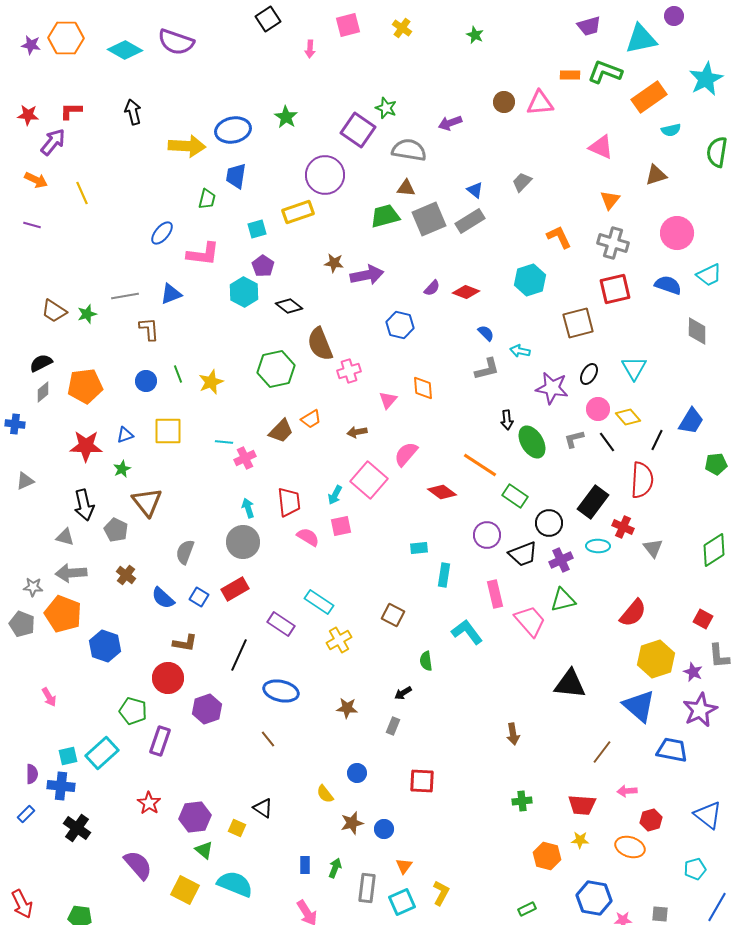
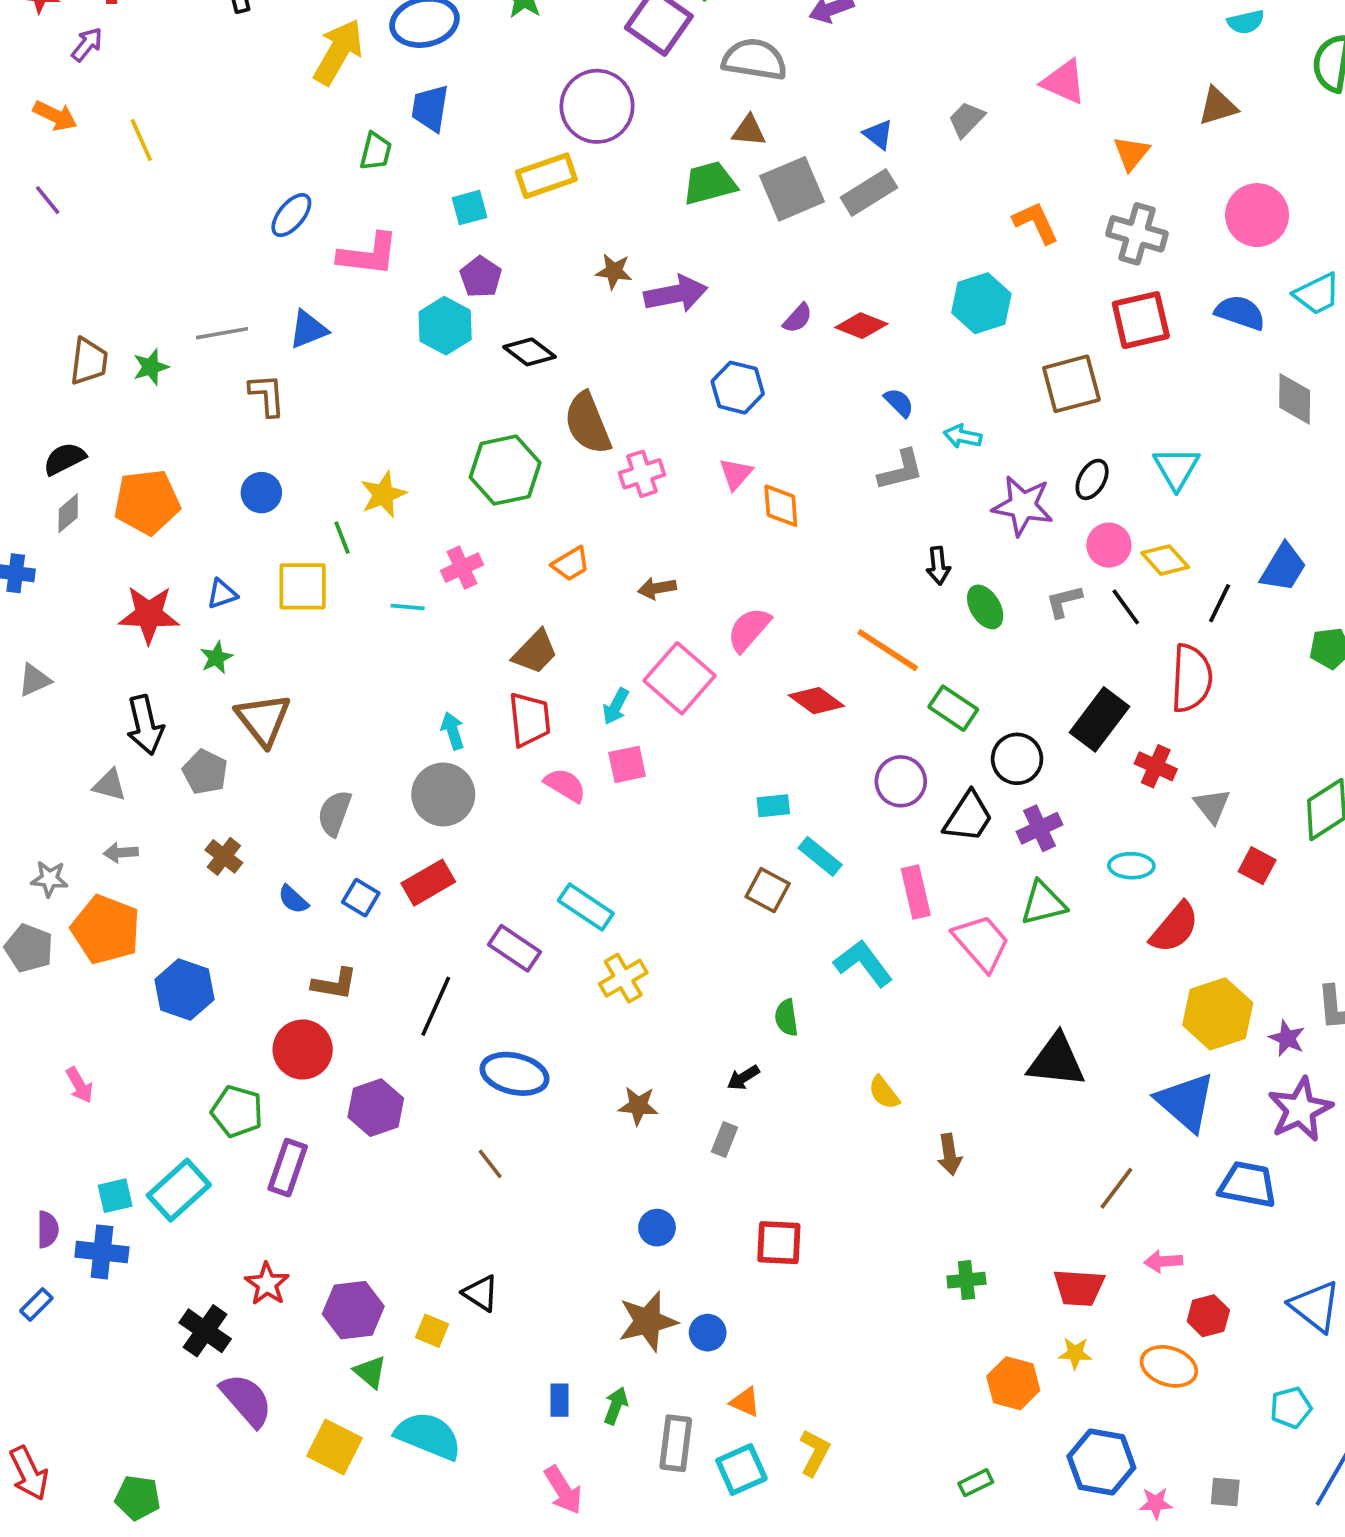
purple arrow: (53, 142) -> (87, 44), size x0.7
yellow arrow: (187, 146) -> (338, 52), turned -63
pink triangle: (601, 147) -> (1064, 82), moved
purple line: (32, 225) -> (48, 200), turned 36
brown trapezoid: (54, 311) -> (89, 361), turned -116
green line: (178, 374) -> (342, 538), moved
pink triangle: (388, 400) -> (736, 474), moved
brown trapezoid: (281, 431) -> (535, 652), moved
green ellipse: (532, 442) -> (985, 607), size x0.7
pink cross: (245, 458) -> (462, 568), moved
cyan ellipse: (598, 546) -> (1131, 866), moved
black trapezoid: (523, 554) -> (968, 817), turned -36
gray arrow: (71, 573) -> (121, 853), size x0.6
cyan rectangle: (444, 575) -> (820, 856), turned -60
blue semicircle: (163, 598) -> (293, 899), size x0.7
brown square: (393, 615) -> (768, 890), moved
red square: (703, 619) -> (1257, 866), moved
yellow semicircle: (325, 794) -> (884, 1093), moved
brown star: (352, 823) -> (648, 1321), size x1.4
black cross: (77, 828) -> (205, 1331), moved
orange triangle: (404, 866) -> (745, 1402), turned -42

